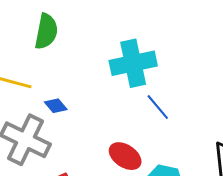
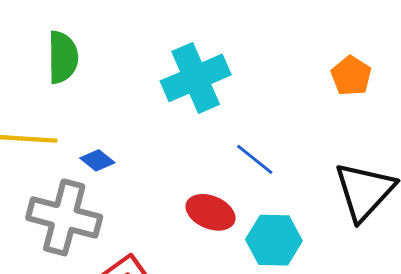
blue line: (158, 107) -> (255, 159), moved

